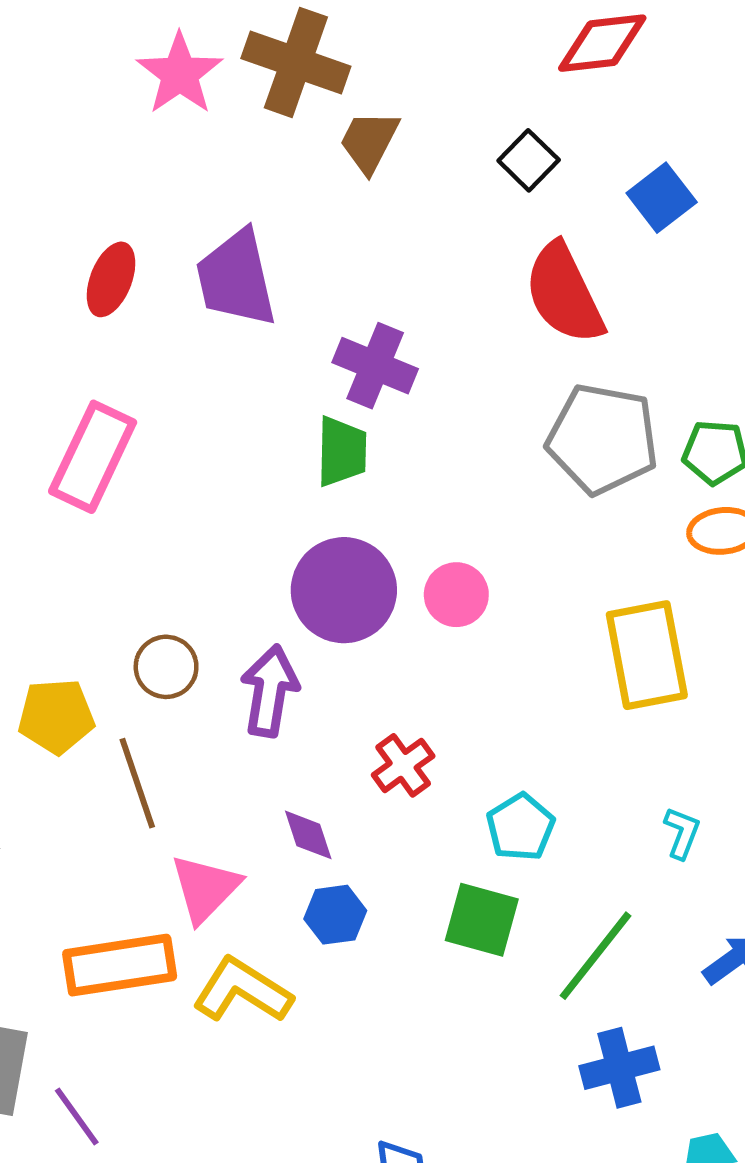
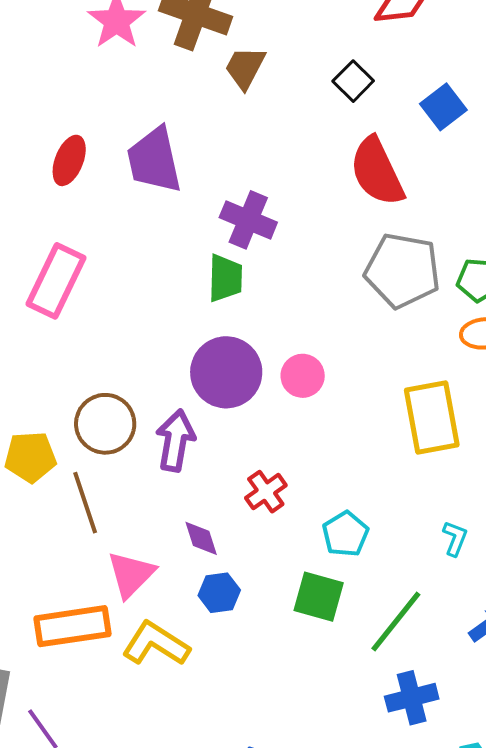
brown circle: (166, 667) -> (105, 424), size x1.4

